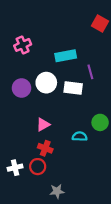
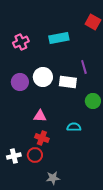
cyan rectangle: (66, 56) -> (59, 38), moved
green circle: (100, 122) -> (93, 101), moved
pink triangle: (43, 125) -> (40, 116), turned 32

